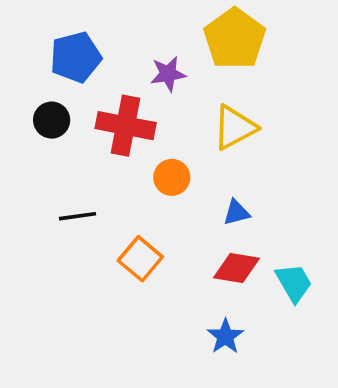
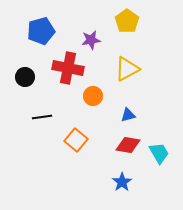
yellow pentagon: (235, 39) -> (127, 21), size x0.7
black circle: (52, 120) -> (25, 77), moved

